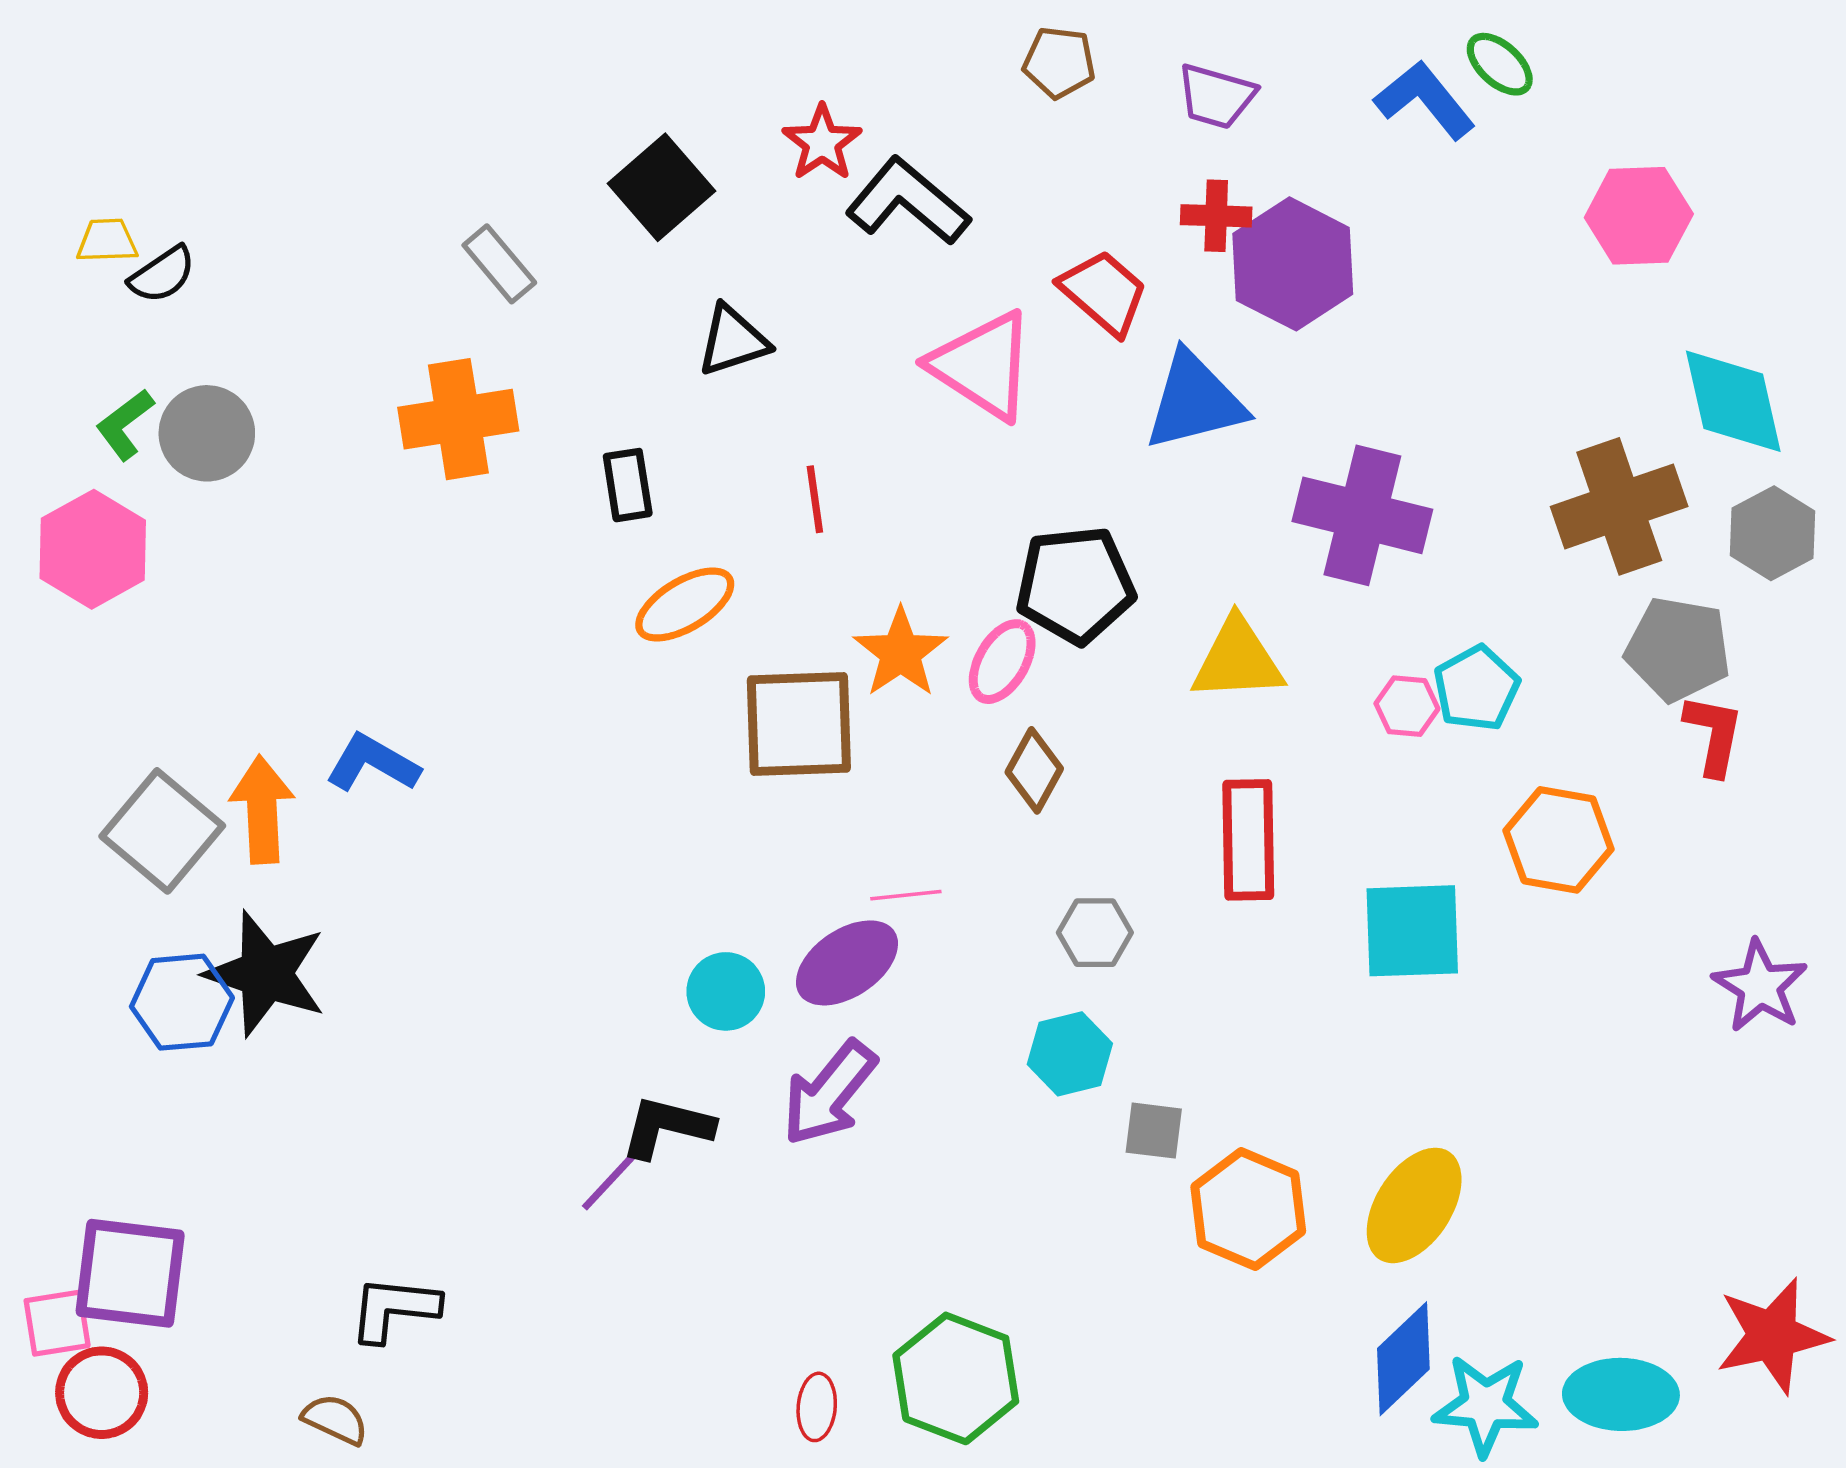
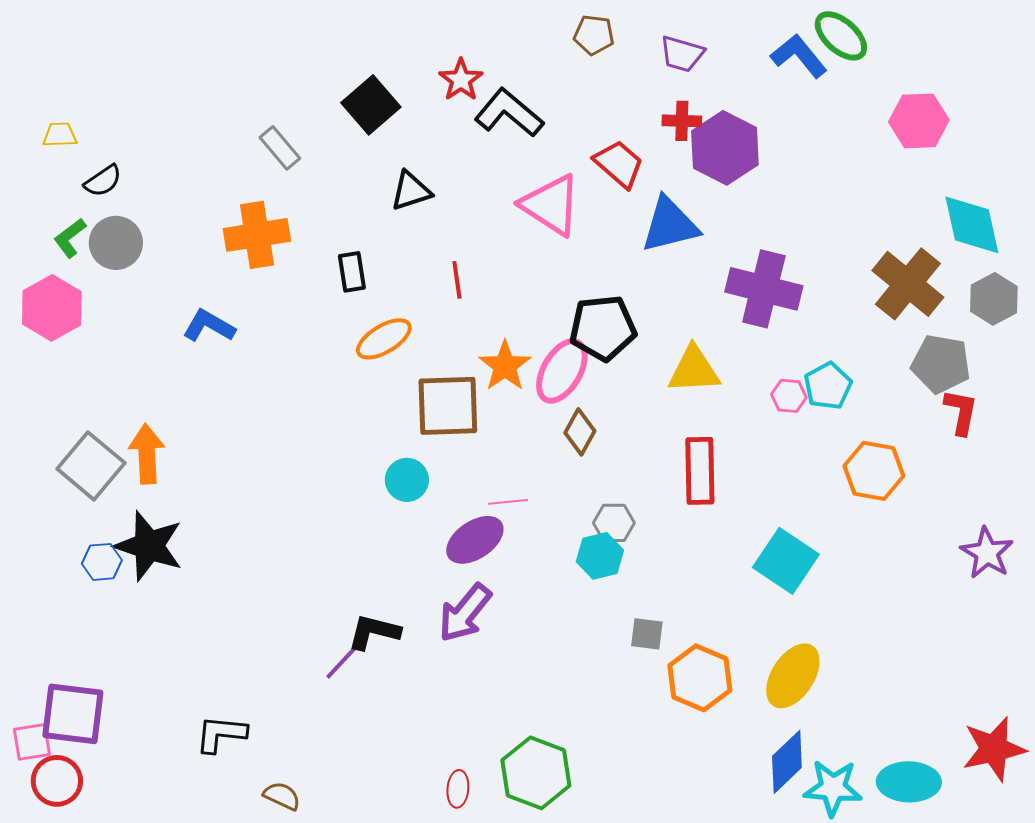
green ellipse: (1500, 64) -> (841, 36), size x1.4
black semicircle: (162, 275) -> (103, 181), moved
brown cross: (1619, 506) -> (908, 284), turned -32
pink ellipse: (1002, 662) -> (562, 371), size x1.4
blue L-shape: (373, 763) -> (209, 326), moved
cyan square: (1412, 931) -> (786, 561), moved, turned 36
cyan circle: (726, 991) -> (407, 480), moved
blue hexagon: (182, 1002) -> (102, 562), size x0.7
cyan hexagon: (1070, 1054) -> (600, 556), moved
brown semicircle: (335, 1419) -> (282, 796), moved

